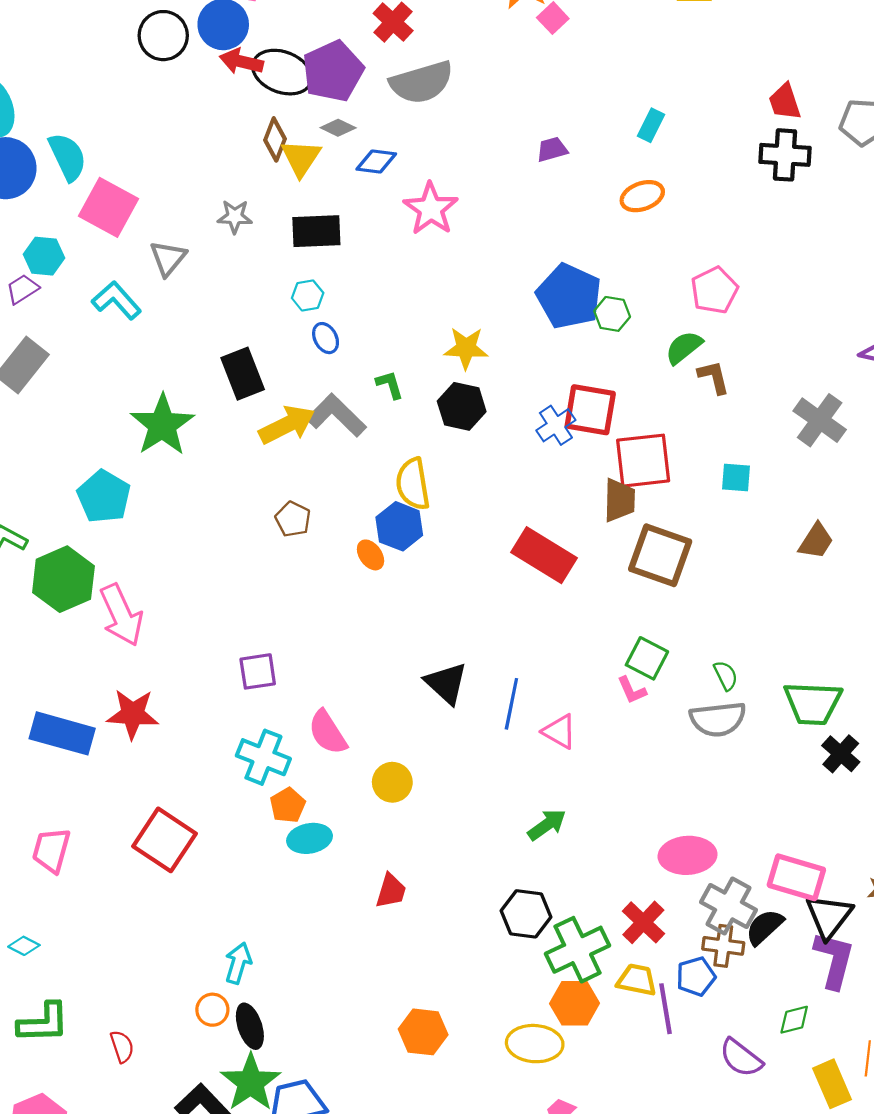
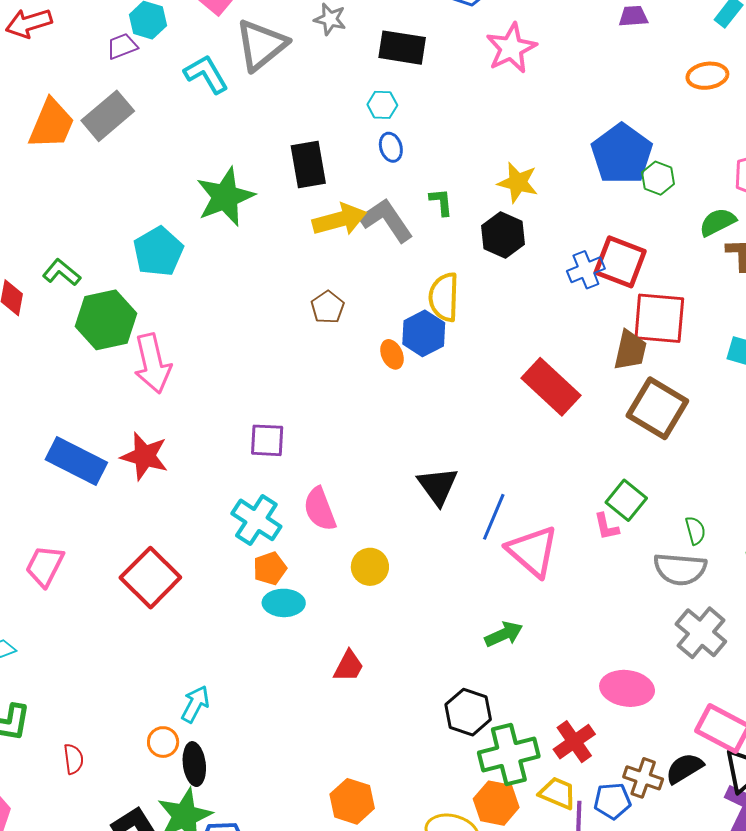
gray triangle: (168, 258) -> (261, 45), size x1.5
pink triangle: (559, 732) -> (533, 551), size x1.6
gray cross: (729, 906) -> (701, 633), moved

